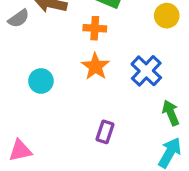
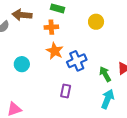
yellow circle: (167, 16) -> (96, 22), moved
blue cross: (146, 71) -> (77, 61), moved, turned 30

